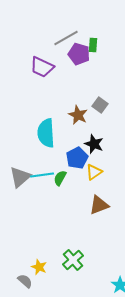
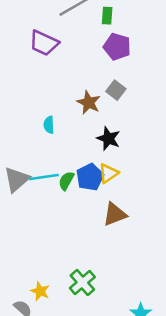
purple pentagon: (79, 54) -> (117, 47), moved
cyan semicircle: (46, 133) -> (49, 125), size x0.5
blue pentagon: (77, 158) -> (90, 177), moved

